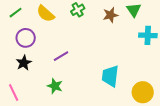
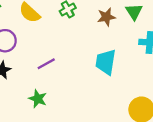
cyan trapezoid: (110, 76) -> (106, 62), moved

